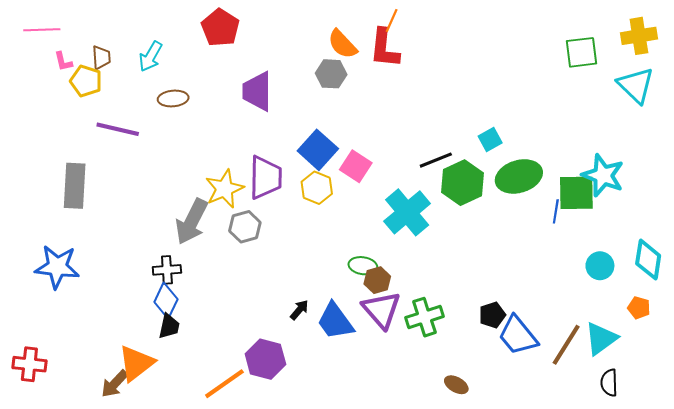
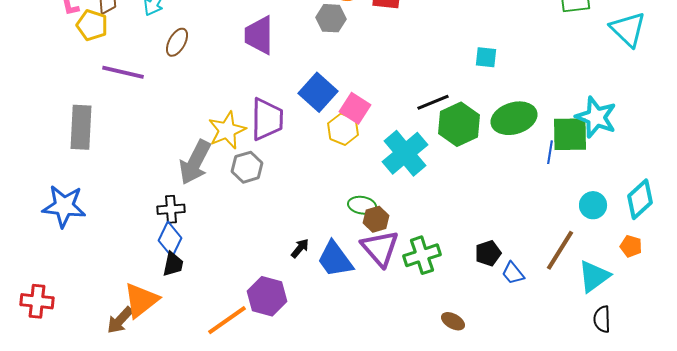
brown ellipse: (173, 98) -> (177, 42), turned -56
cyan square: (490, 140) -> (486, 57), moved, turned 35
yellow hexagon: (317, 188) -> (343, 129), moved
cyan diamond: (648, 260) -> (640, 199), turned 39
blue trapezoid: (518, 335) -> (513, 273), size x0.6
brown line: (566, 345) -> (560, 250), moved

